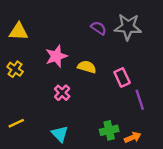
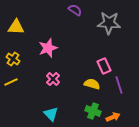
purple semicircle: (99, 28) -> (75, 10), moved
yellow semicircle: (87, 67) -> (92, 84), moved
yellow line: (16, 123) -> (11, 82), moved
green cross: (109, 130) -> (93, 111), turned 35

